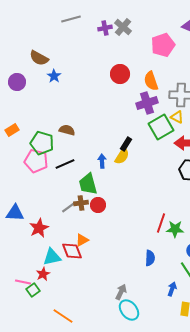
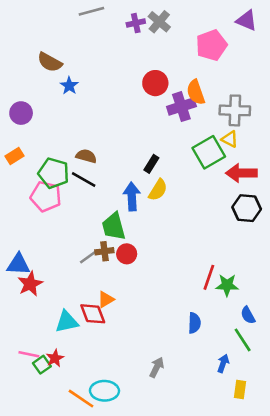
purple circle: (17, 82) -> (21, 113), moved
purple cross: (147, 103) -> (181, 107), moved
black rectangle: (126, 144) -> (151, 164), moved
blue arrow: (102, 161) -> (132, 196), size x1.5
black line: (65, 164) -> (84, 180), moved, turned 54
red star: (39, 228) -> (30, 284), moved
red star: (43, 274) -> (55, 358), moved
cyan ellipse: (129, 310) -> (104, 391), moved, turned -50

